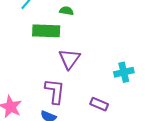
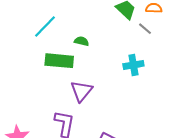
cyan cross: (124, 72) -> (133, 65), moved

